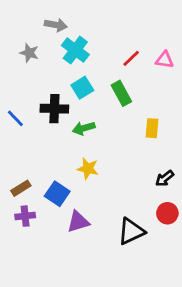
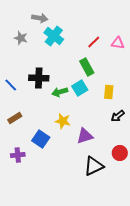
cyan square: (82, 88) -> (80, 88), moved
black arrow: (165, 178) -> (118, 116), moved
brown rectangle: (21, 188) -> (15, 118), moved
purple triangle: (78, 222) -> (85, 136), moved

